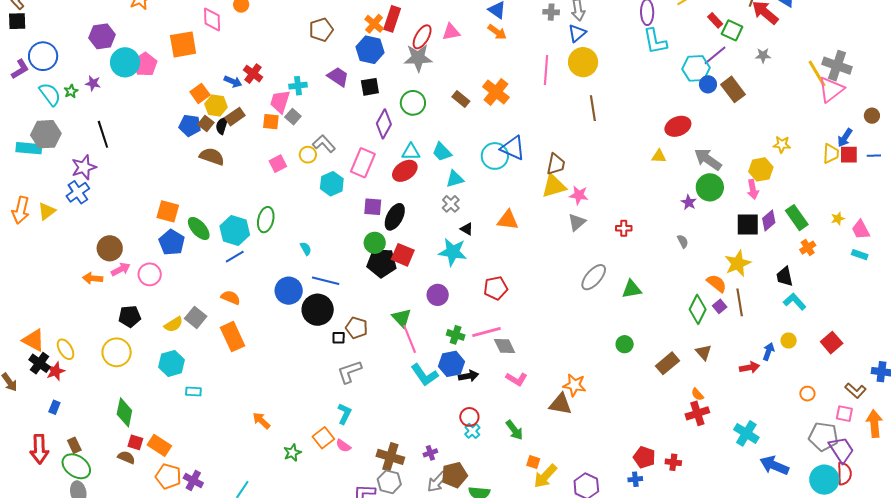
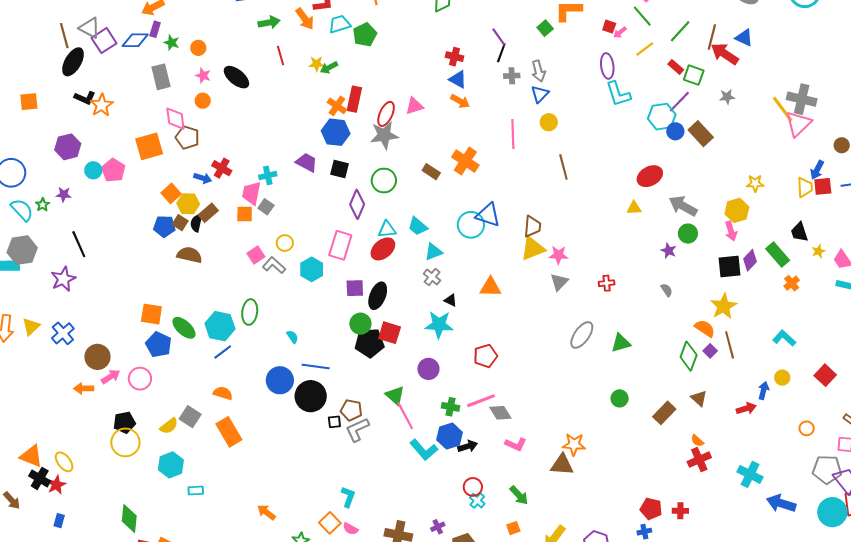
brown pentagon: (321, 30) -> (187, 137), moved, turned -30
cyan circle: (125, 62) -> (93, 170), size x0.6
yellow circle: (583, 62) -> (549, 122), size x0.6
black square: (370, 87) -> (339, 169), turned 30
gray L-shape: (324, 144) -> (274, 265), moved
green circle: (710, 187) -> (688, 234), size x0.7
blue cross: (78, 192) -> (63, 333), moved
black trapezoid: (785, 276) -> (799, 232), moved
yellow circle: (117, 352) -> (125, 442), moved
gray L-shape: (349, 372) -> (357, 430), moved
orange square: (533, 462) -> (513, 528), moved, turned -32

